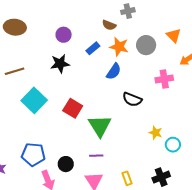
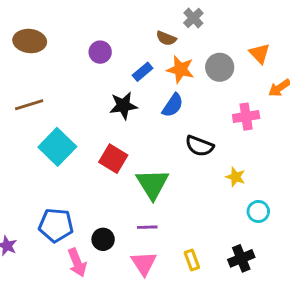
gray cross: (128, 11) -> (193, 18), turned -32
black star: (60, 64) -> (123, 106), moved
yellow star: (156, 133) -> (236, 177), moved

